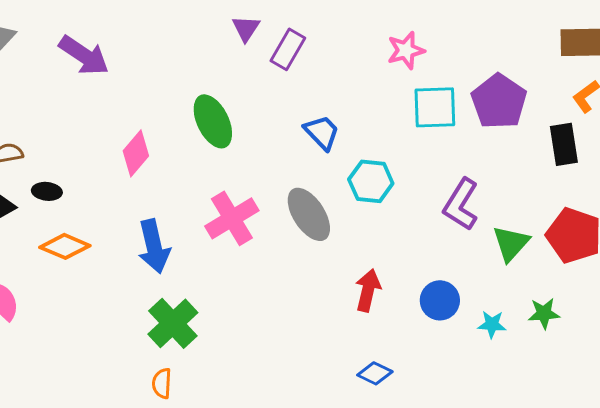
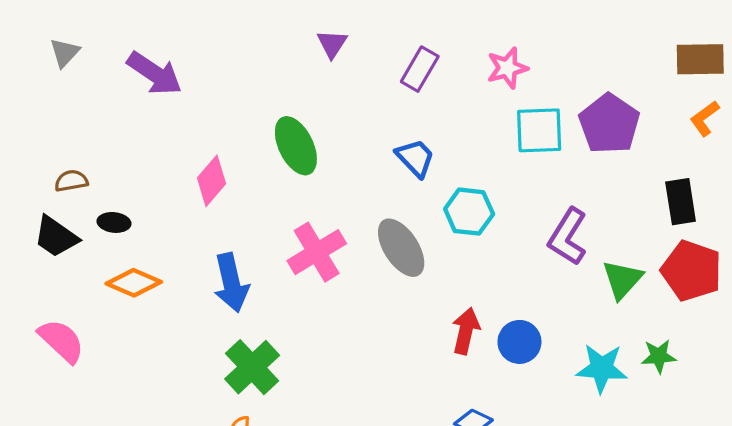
purple rectangle: (288, 49) -> (420, 69), moved
black rectangle: (564, 144) -> (681, 202), moved
blue circle: (440, 300) -> (519, 342), moved
cyan star: (492, 324) -> (602, 368), size x1.6

